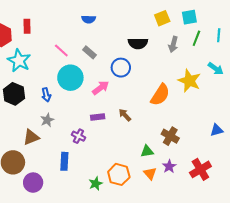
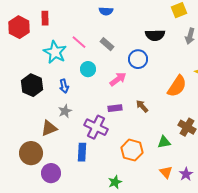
cyan star: (19, 61) -> (55, 52), moved
cyan circle: (70, 78) -> (88, 69), size x0.6
purple cross: (78, 136) -> (96, 127), size x1.6
purple star: (169, 166) -> (186, 174), moved
orange triangle: (150, 173) -> (166, 172), moved
orange hexagon: (119, 174) -> (132, 150), moved
green star: (96, 184) -> (115, 182), moved

